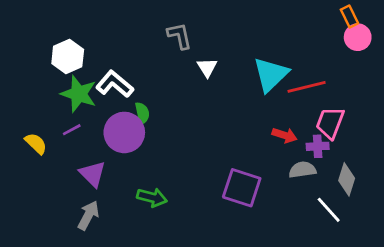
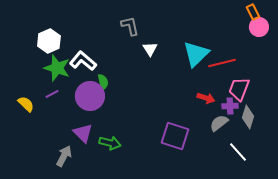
gray semicircle: (302, 170) -> (219, 123), turned -30
purple triangle: (93, 174) -> (83, 133), moved
gray diamond: (347, 179) -> (248, 117), moved

